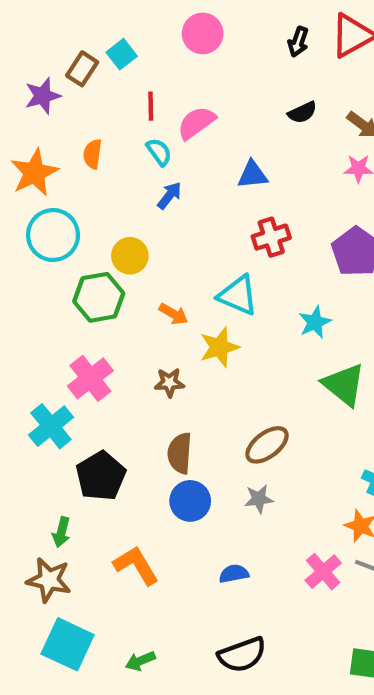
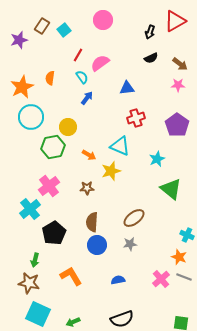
black arrow: (298, 42) -> (150, 32), moved
brown rectangle: (82, 69) -> (42, 26), moved
purple star: (43, 96) -> (19, 40), moved
red line: (151, 106) -> (78, 55), turned 32

